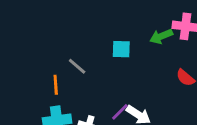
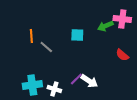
orange line: (56, 85) -> (31, 36), moved

